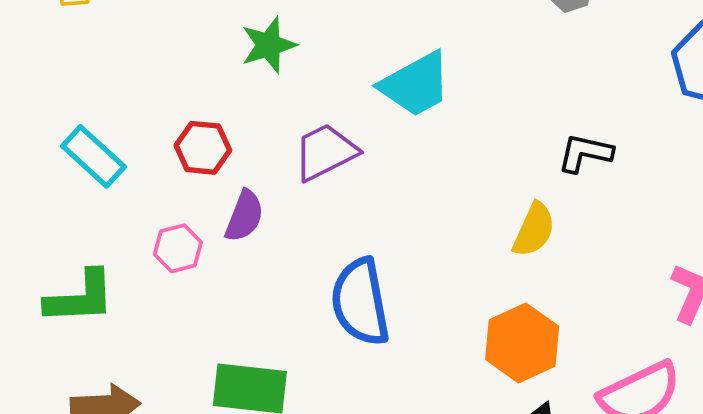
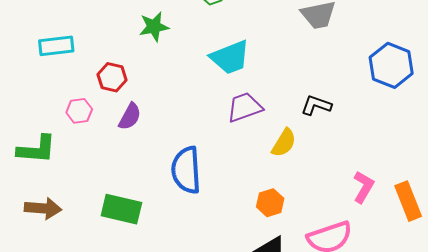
purple trapezoid: (325, 152) -> (245, 107), moved
cyan rectangle: (93, 156) -> (56, 46), moved, turned -56
pink hexagon: (178, 248) -> (79, 111), moved
orange hexagon: (522, 343) -> (270, 203), size x0.7

